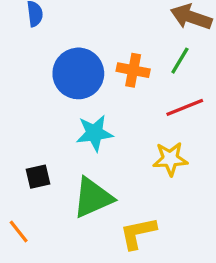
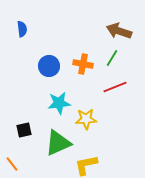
blue circle: (78, 73) -> (49, 66), size x0.7
yellow star: (170, 159) -> (86, 119), moved

